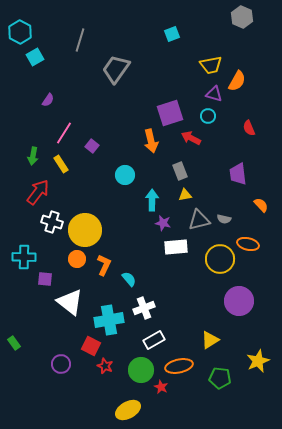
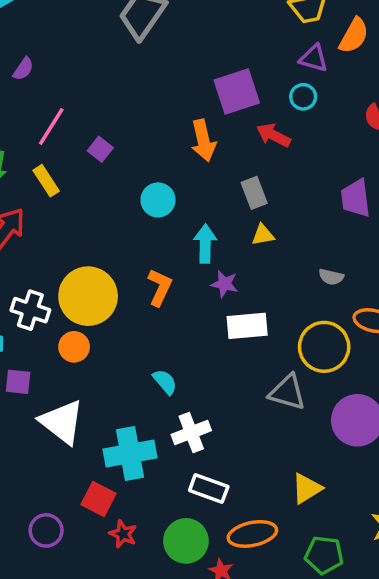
gray triangle: (199, 220) -> (287, 392), moved, turned 30
white cross: (52, 222) -> (30, 310), moved
orange L-shape: (104, 265) -> (160, 287), moved
white rectangle: (154, 340) -> (209, 488), turned 50

